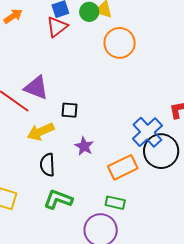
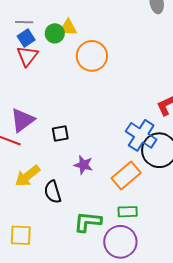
purple triangle: (36, 88) -> (22, 120), turned -44
yellow arrow: (41, 132) -> (27, 176), moved
green L-shape: (58, 199) -> (88, 222), moved

